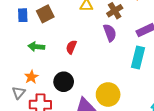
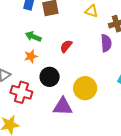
orange star: (31, 77) -> (31, 56), moved
yellow circle: (108, 95) -> (85, 88), moved

